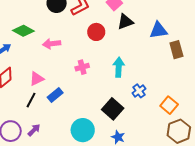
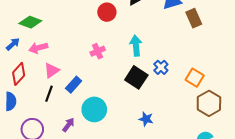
pink arrow: (52, 44) -> (38, 48), moved
black square: (113, 109) -> (136, 77), moved
purple arrow: (34, 130) -> (68, 125), moved
cyan circle: (83, 130) -> (94, 109), moved

